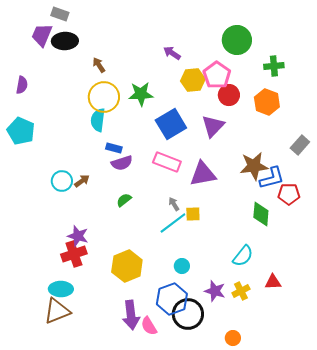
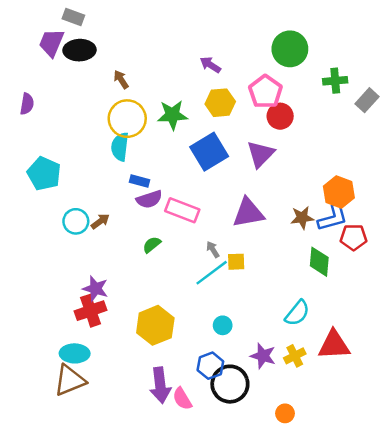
yellow hexagon: (193, 80) -> (220, 103), moved
orange hexagon: (267, 102) -> (339, 192), moved
cyan pentagon: (21, 131) -> (44, 174), moved
gray rectangle: (300, 145) -> (367, 100), moved
pink rectangle: (167, 162) -> (182, 210), moved
brown star: (254, 166) -> (302, 218), moved, size x0.7
red triangle: (273, 282) -> (334, 345), size x1.6
blue hexagon: (172, 299) -> (210, 366), size x0.7

